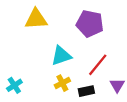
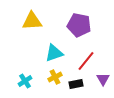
cyan cross: (14, 85) -> (25, 81), moved

